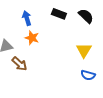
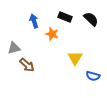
orange star: (32, 38) -> (52, 34), moved
yellow triangle: (84, 50) -> (75, 58), moved

